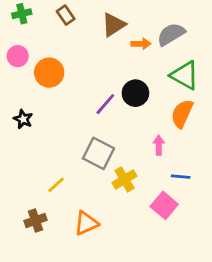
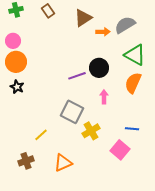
orange circle: (49, 73) -> (16, 62), moved
purple line: (105, 104) -> (77, 76), turned 30
pink arrow: (159, 145) -> (104, 97), moved

